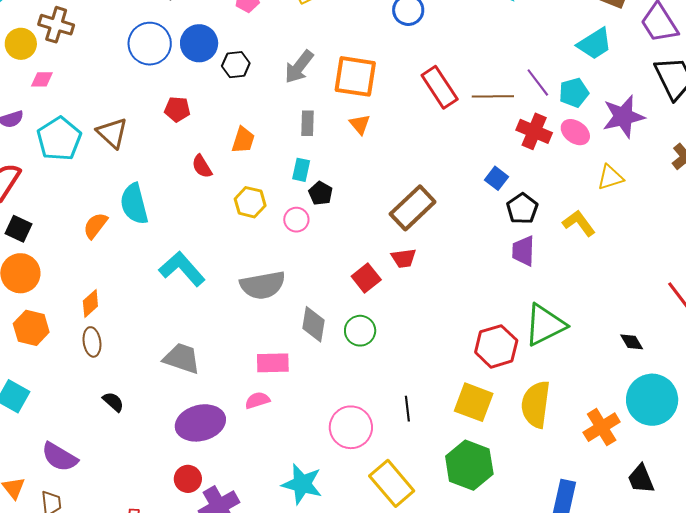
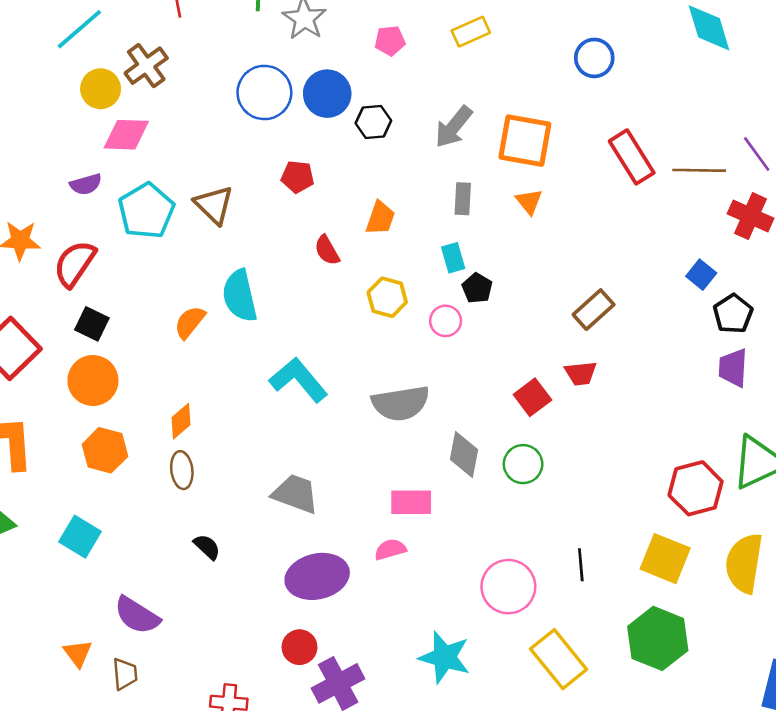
brown cross: (56, 25) -> (146, 66), turned 36
pink diamond: (42, 79) -> (126, 135), size x1.6
cyan rectangle: (301, 170) -> (453, 258), turned -30
brown rectangle: (413, 208) -> (594, 310), size x0.7

